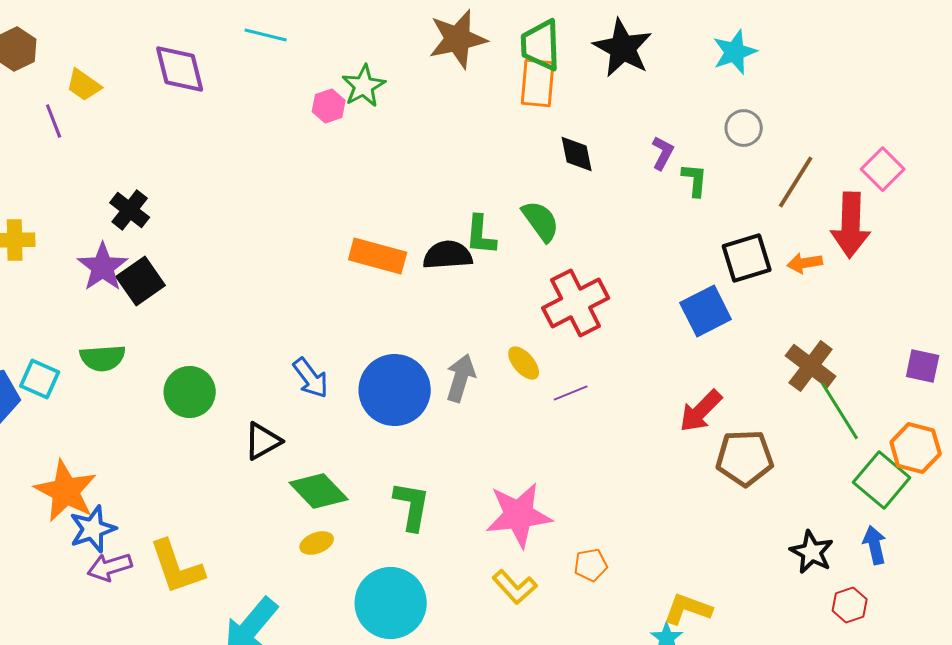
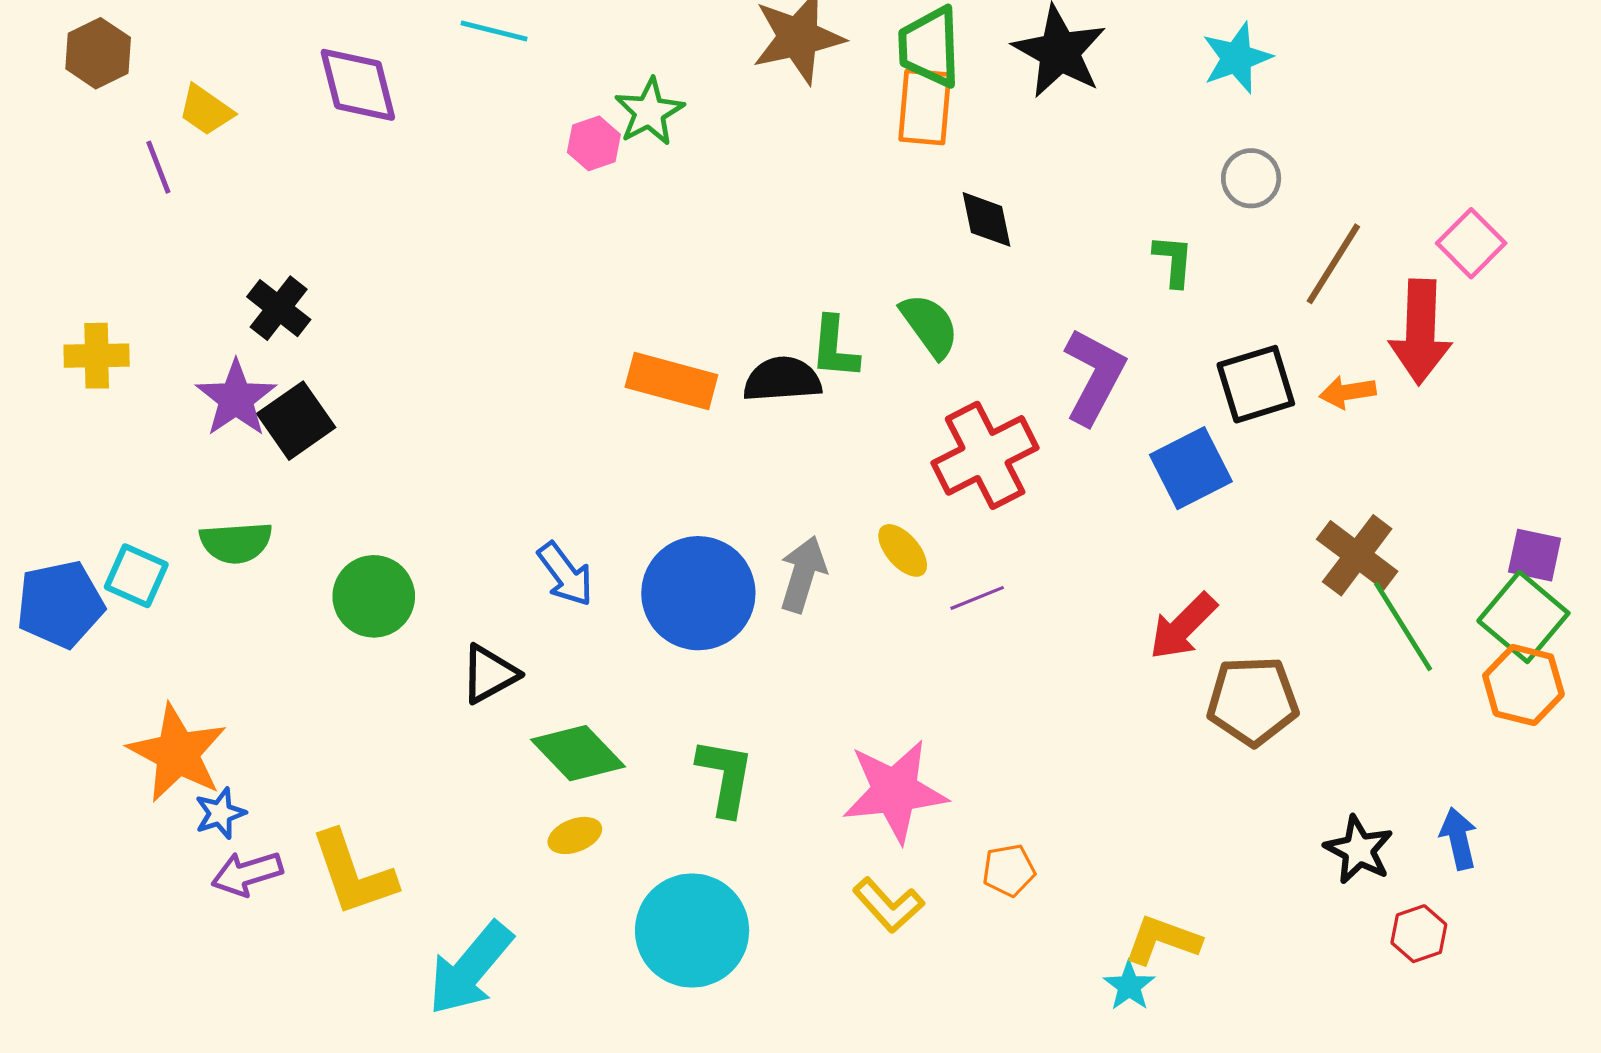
purple L-shape: (663, 153) -> (1094, 376), moved, size x1.8
green square: (882, 480) -> (1523, 617), moved
blue star: (93, 529) -> (220, 813), size x0.7

